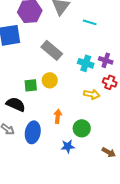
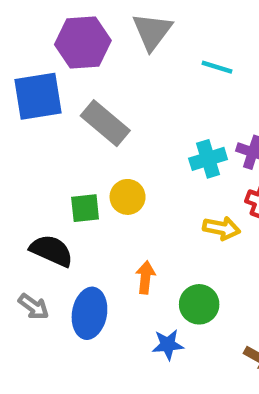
gray rectangle: (52, 50) -> (105, 123), moved
cyan cross: (86, 63) -> (208, 159), turned -35

